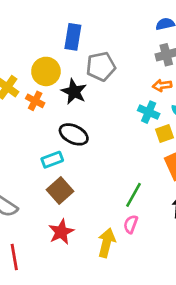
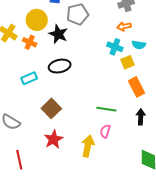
black ellipse: (74, 134) -> (60, 66), turned -35
cyan rectangle: (52, 160) -> (29, 78), moved
green line: (133, 195) -> (106, 109), turned 72

